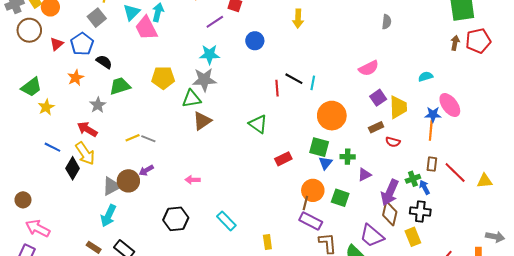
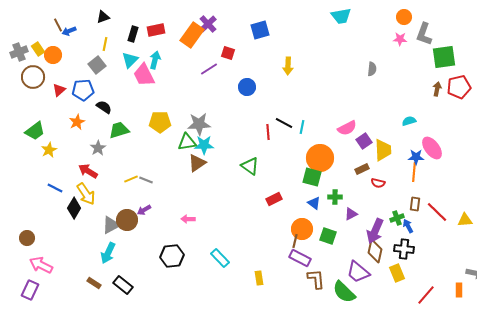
blue pentagon: (82, 44) -> (83, 90), turned 30
cyan star: (210, 54) -> (204, 145), moved
pink semicircle: (369, 68) -> (347, 128), moved
green square: (319, 147) -> (312, 177), moved
blue triangle: (325, 163) -> (314, 203), turned -32

